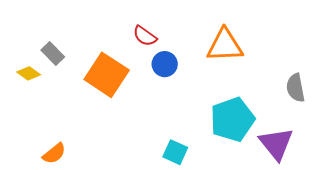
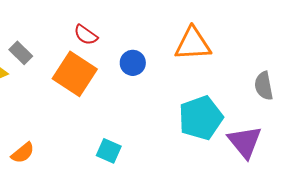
red semicircle: (145, 36) -> (86, 35), moved
cyan square: (175, 152) -> (109, 151), moved

